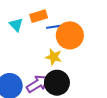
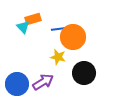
orange rectangle: (39, 16) -> (33, 19), moved
black circle: (57, 83) -> (84, 73), moved

